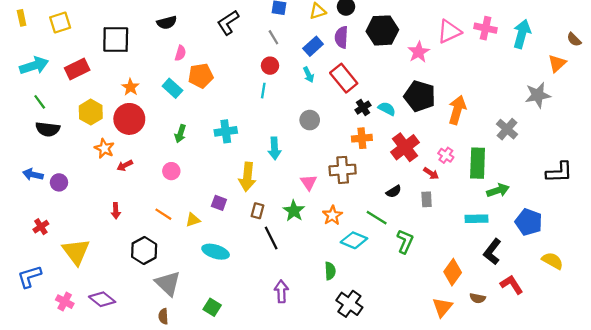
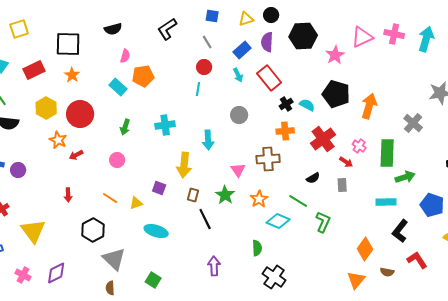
orange star: (130, 87) -> (72, 75), moved
purple diamond: (102, 299) -> (56, 273), turned -65

